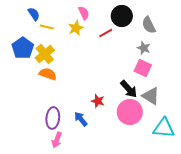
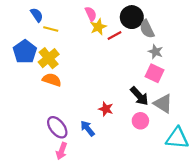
gray semicircle: (149, 25) -> (147, 29), moved
yellow star: (76, 28) -> (98, 27), moved
pink circle: (130, 112) -> (140, 121), size x0.6
purple ellipse: (53, 118) -> (57, 127), turned -45

